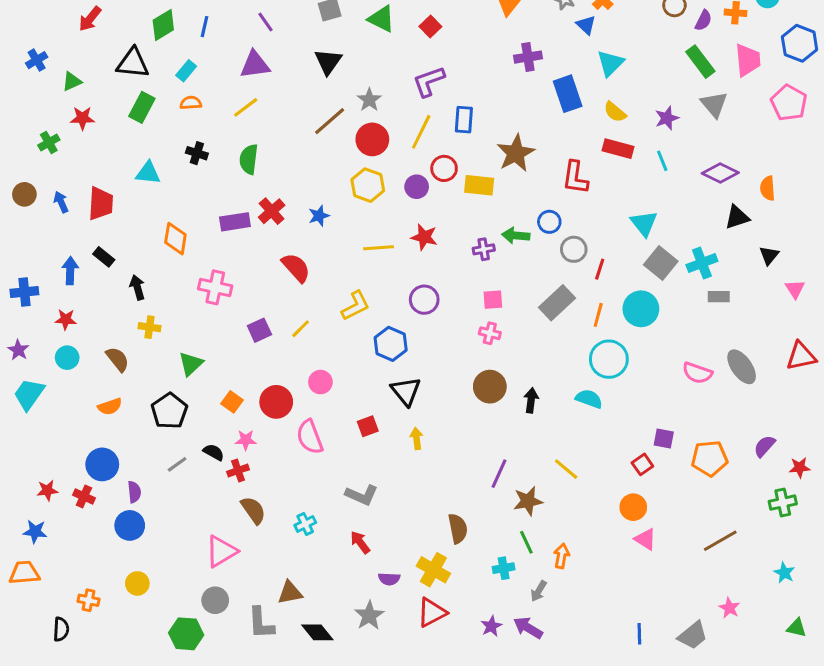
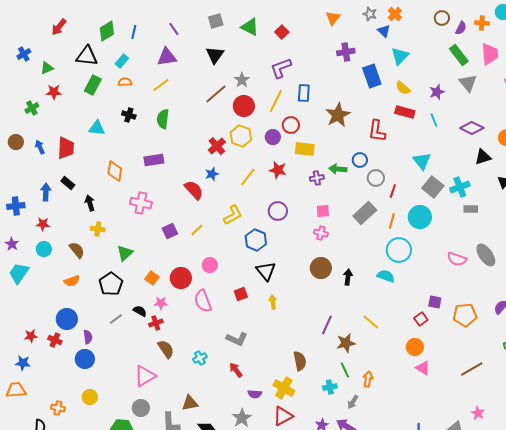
yellow rectangle: (479, 185) -> (305, 149), moved
red cross: (272, 211) -> (217, 146), moved
blue star: (319, 216) -> (212, 174), moved
yellow line: (378, 248) -> (248, 177), turned -48

